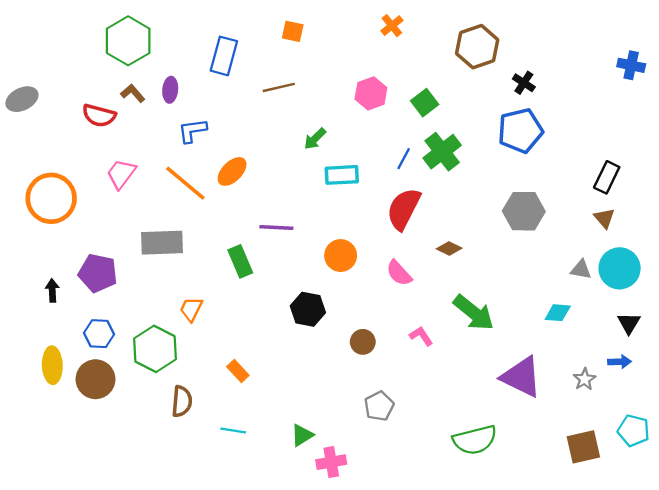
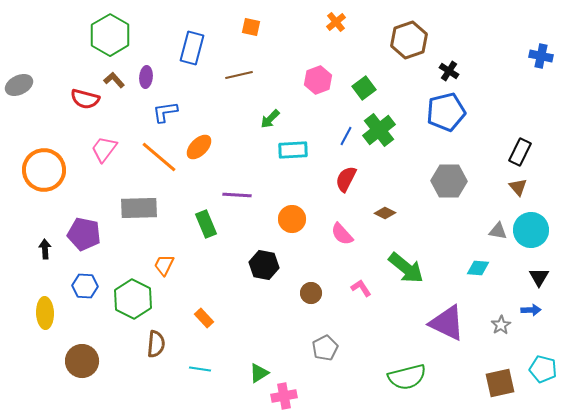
red semicircle: (404, 209) -> (346, 179), size x0.7
brown circle: (95, 379) -> (82, 361), moved

